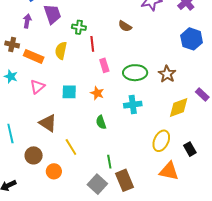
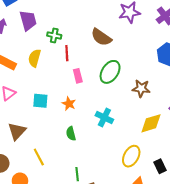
brown semicircle: (125, 26) -> (101, 37), size x1.5
green ellipse: (135, 73) -> (110, 72), moved, turned -60
brown star: (167, 74) -> (141, 88), turned -30
cyan cross: (133, 105) -> (104, 117), turned 30
brown triangle: (48, 123) -> (17, 131), turned 36

